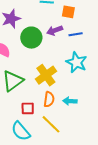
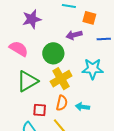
blue line: (76, 34) -> (104, 39), moved
green circle: (31, 38) -> (53, 53), moved
cyan star: (76, 62) -> (93, 69), turned -30

